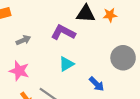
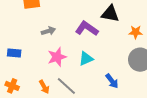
orange star: (110, 15) -> (136, 32), moved
pink star: (19, 71) -> (57, 57), moved, turned 30

